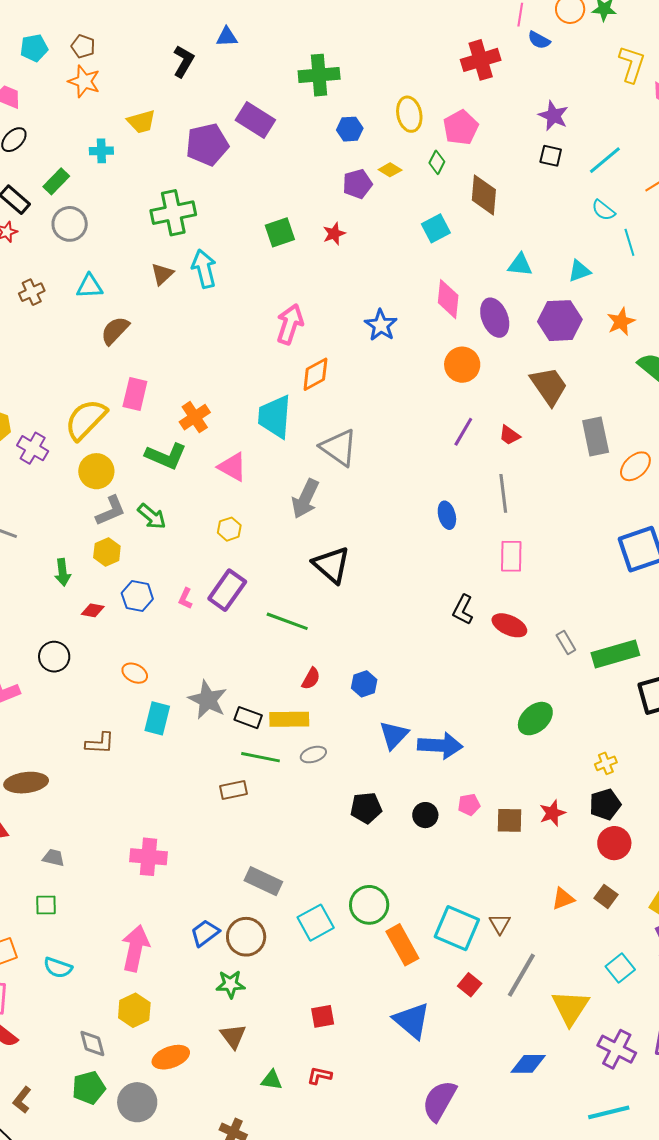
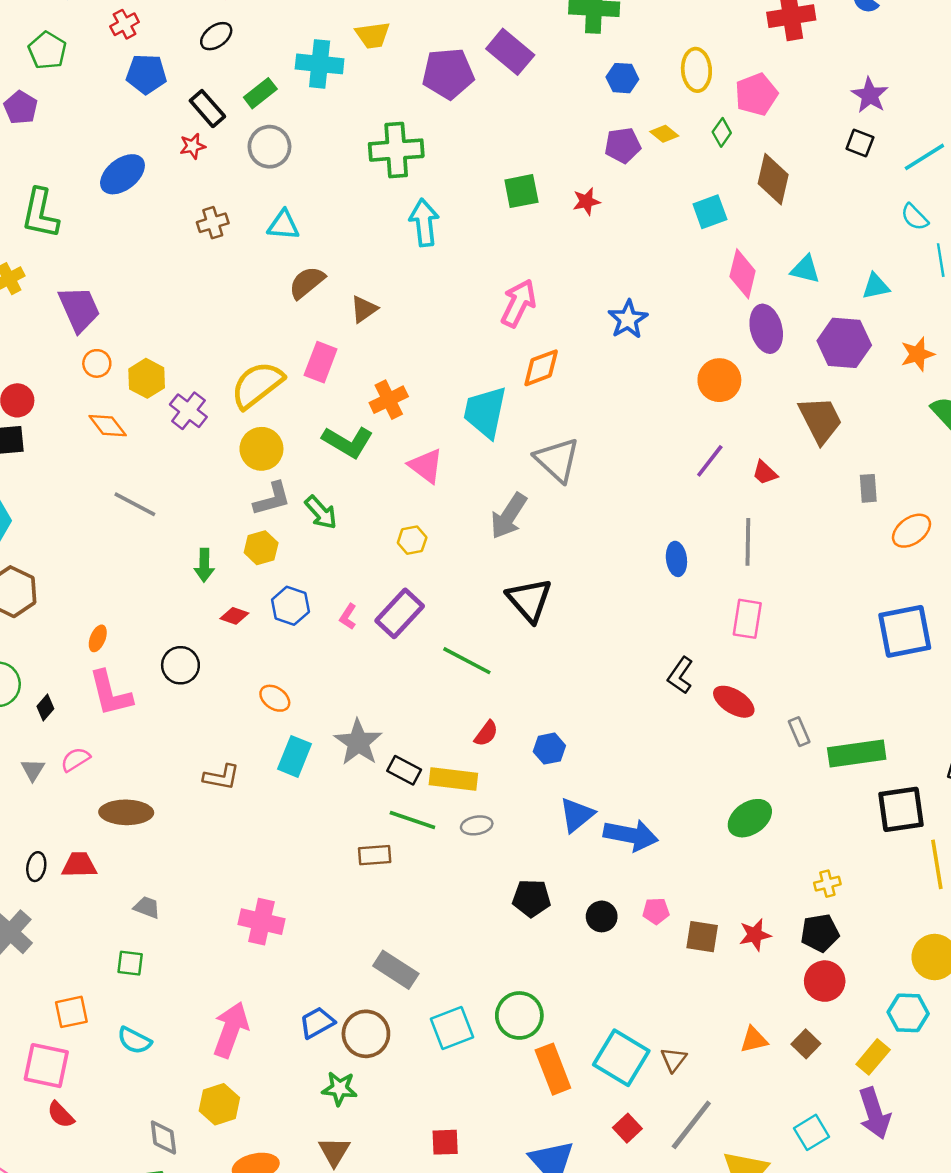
cyan cross: (101, 151) -> (320, 64), size x1.6
brown triangle: (162, 274) -> (364, 309), moved
pink diamond: (448, 299) -> (743, 274), moved
gray rectangle: (596, 437) -> (868, 488), size x0.6

